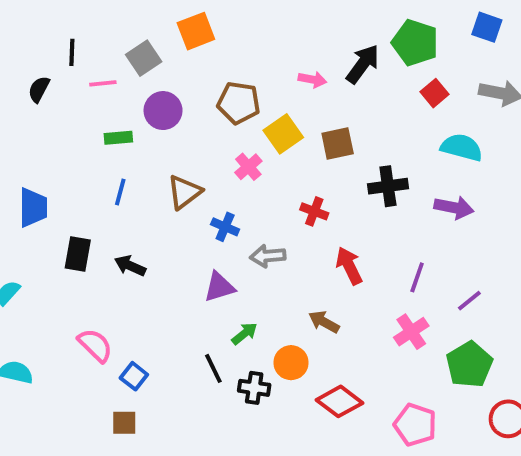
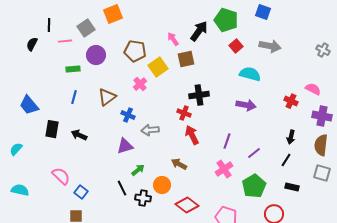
pink arrow: (312, 80) -> (173, 39), turned -136
brown square: (338, 144) -> (186, 59), moved
black cross: (388, 186) -> (199, 95), moved
blue trapezoid: (33, 208) -> (29, 105), turned 140
red cross: (314, 211) -> (184, 113), moved

